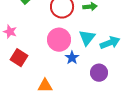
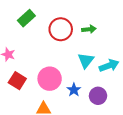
pink circle: (59, 40) -> (50, 79), moved
blue star: (72, 58) -> (74, 90), moved

